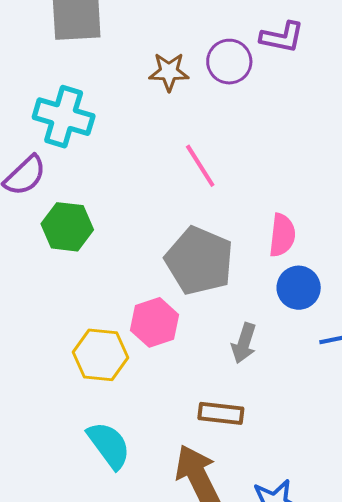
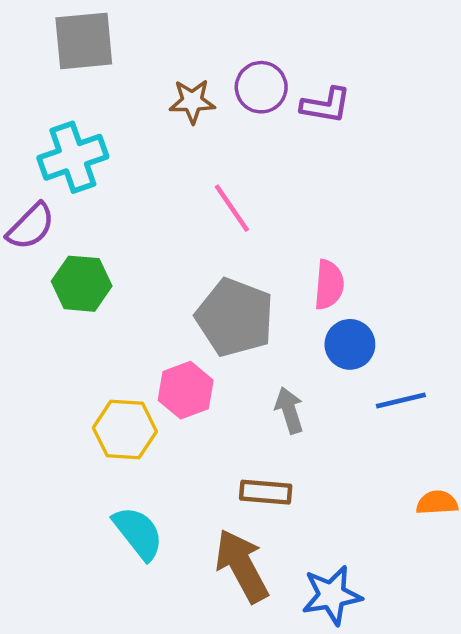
purple L-shape: (282, 37) -> (326, 105), moved
cyan cross: (64, 117) -> (73, 157), turned -34
gray arrow: (244, 343) -> (289, 410), turned 147

